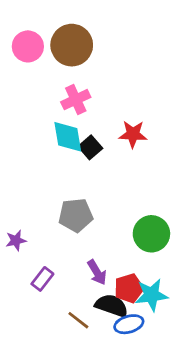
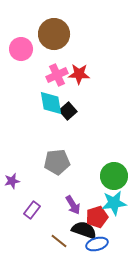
pink circle: (28, 46) -> (21, 49), moved
red star: (133, 134) -> (79, 74), moved
cyan star: (151, 295) -> (114, 203), moved

